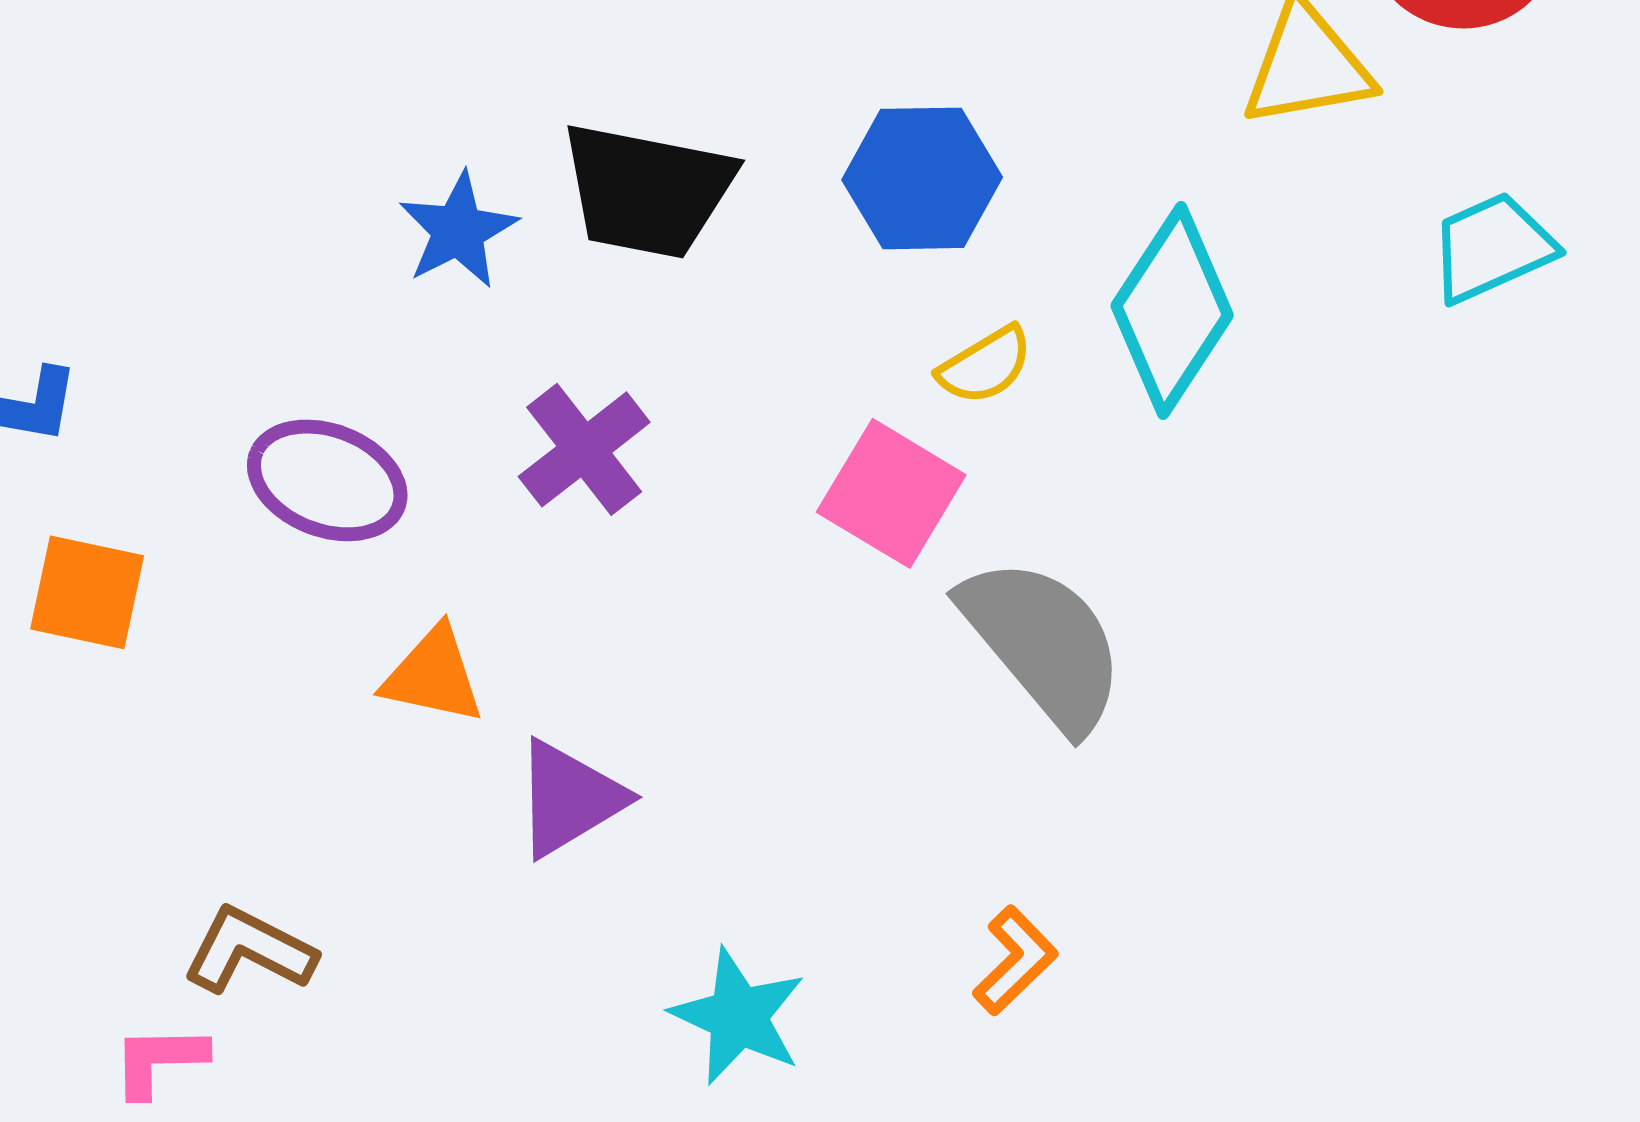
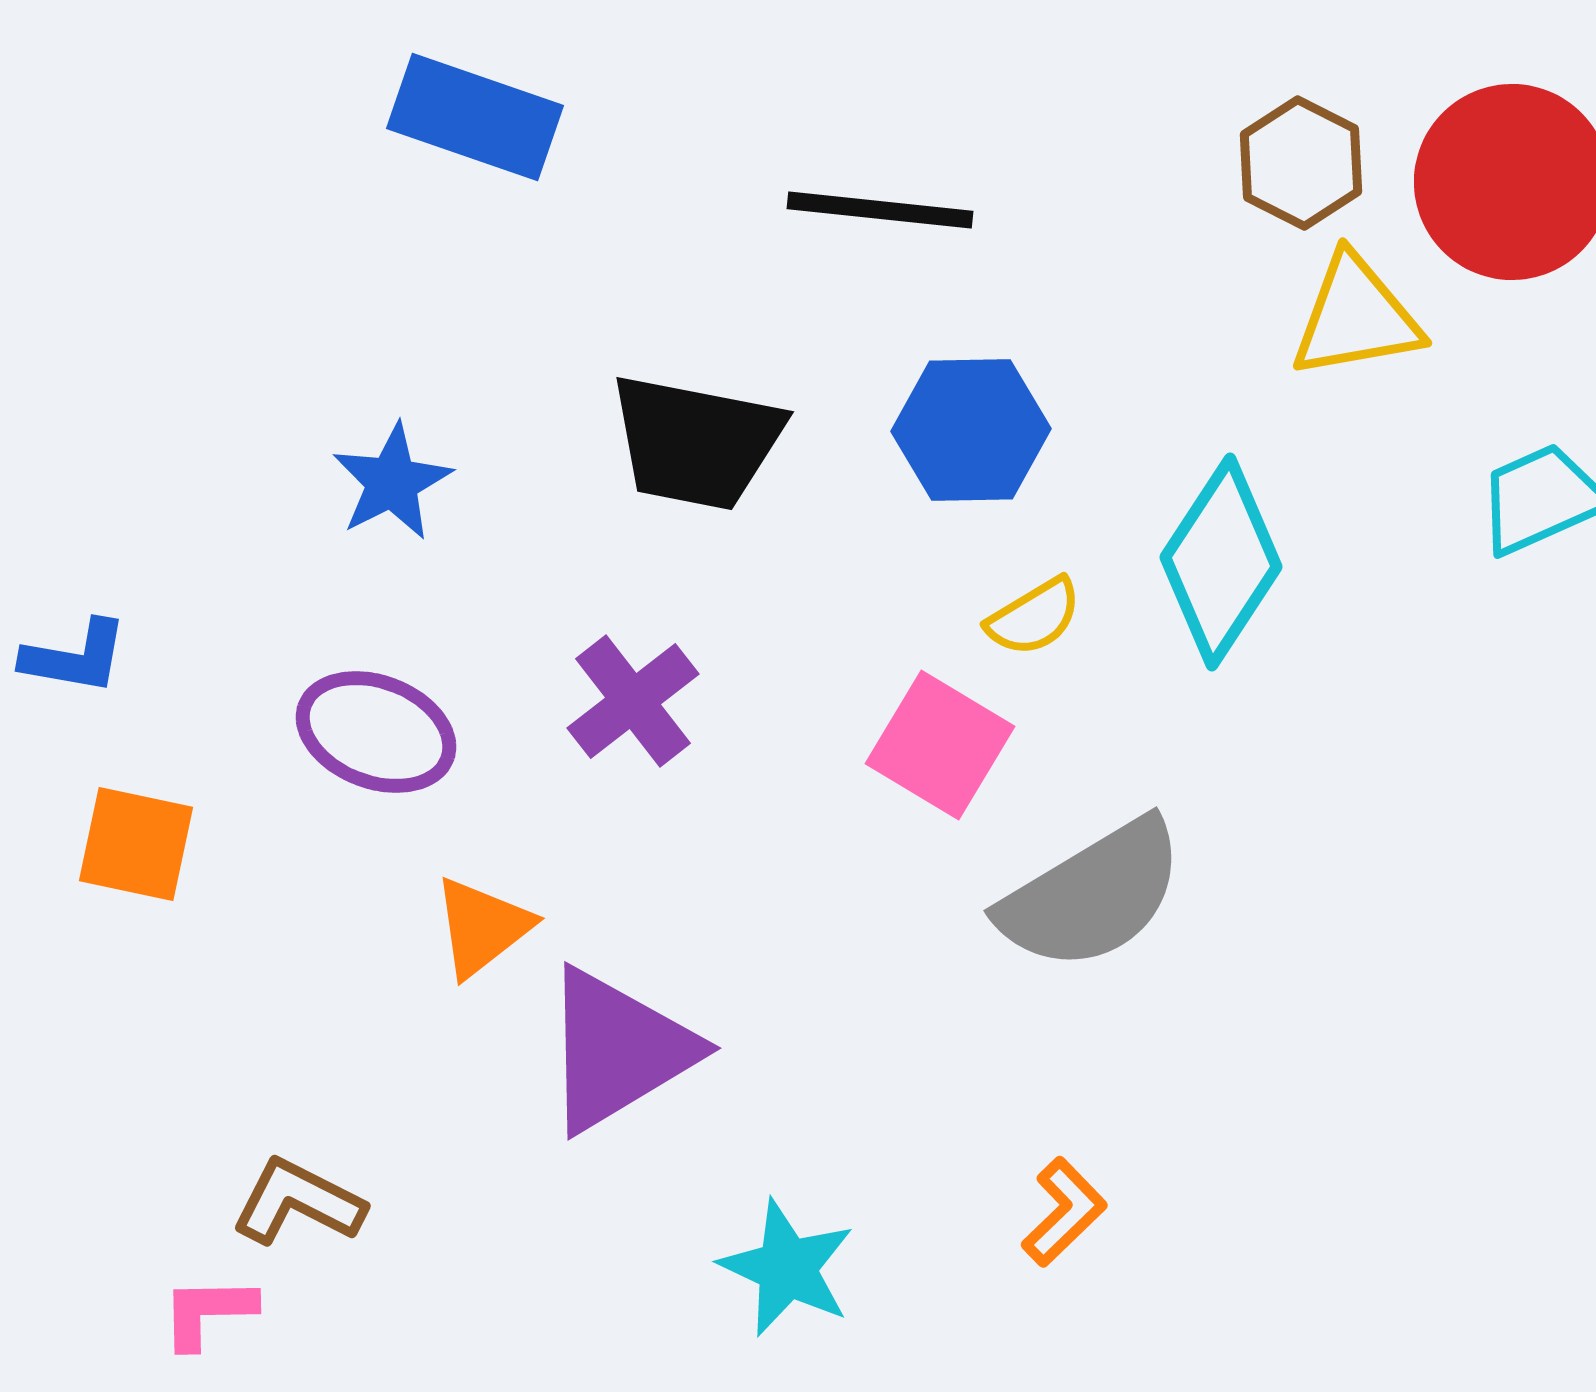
blue star: (458, 230) -> (392, 482), moved
gray semicircle: (1043, 643) -> (1092, 895), turned 99
orange triangle: (433, 675) -> (482, 927), turned -50
purple triangle: (569, 798) -> (618, 1050), size x1.4

